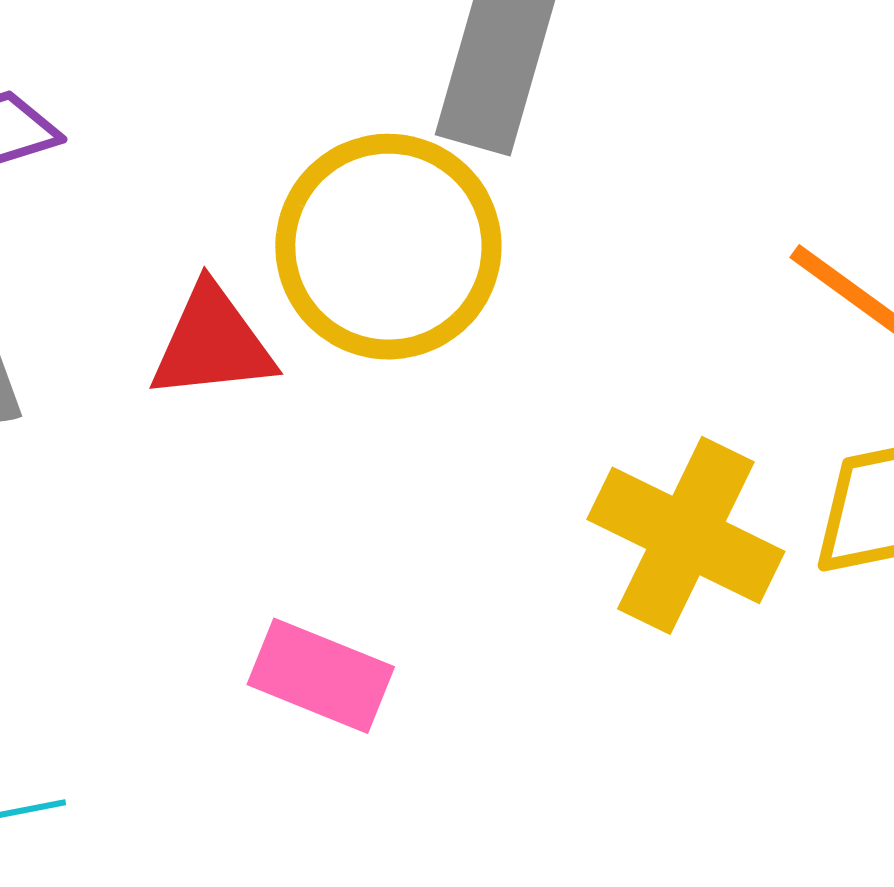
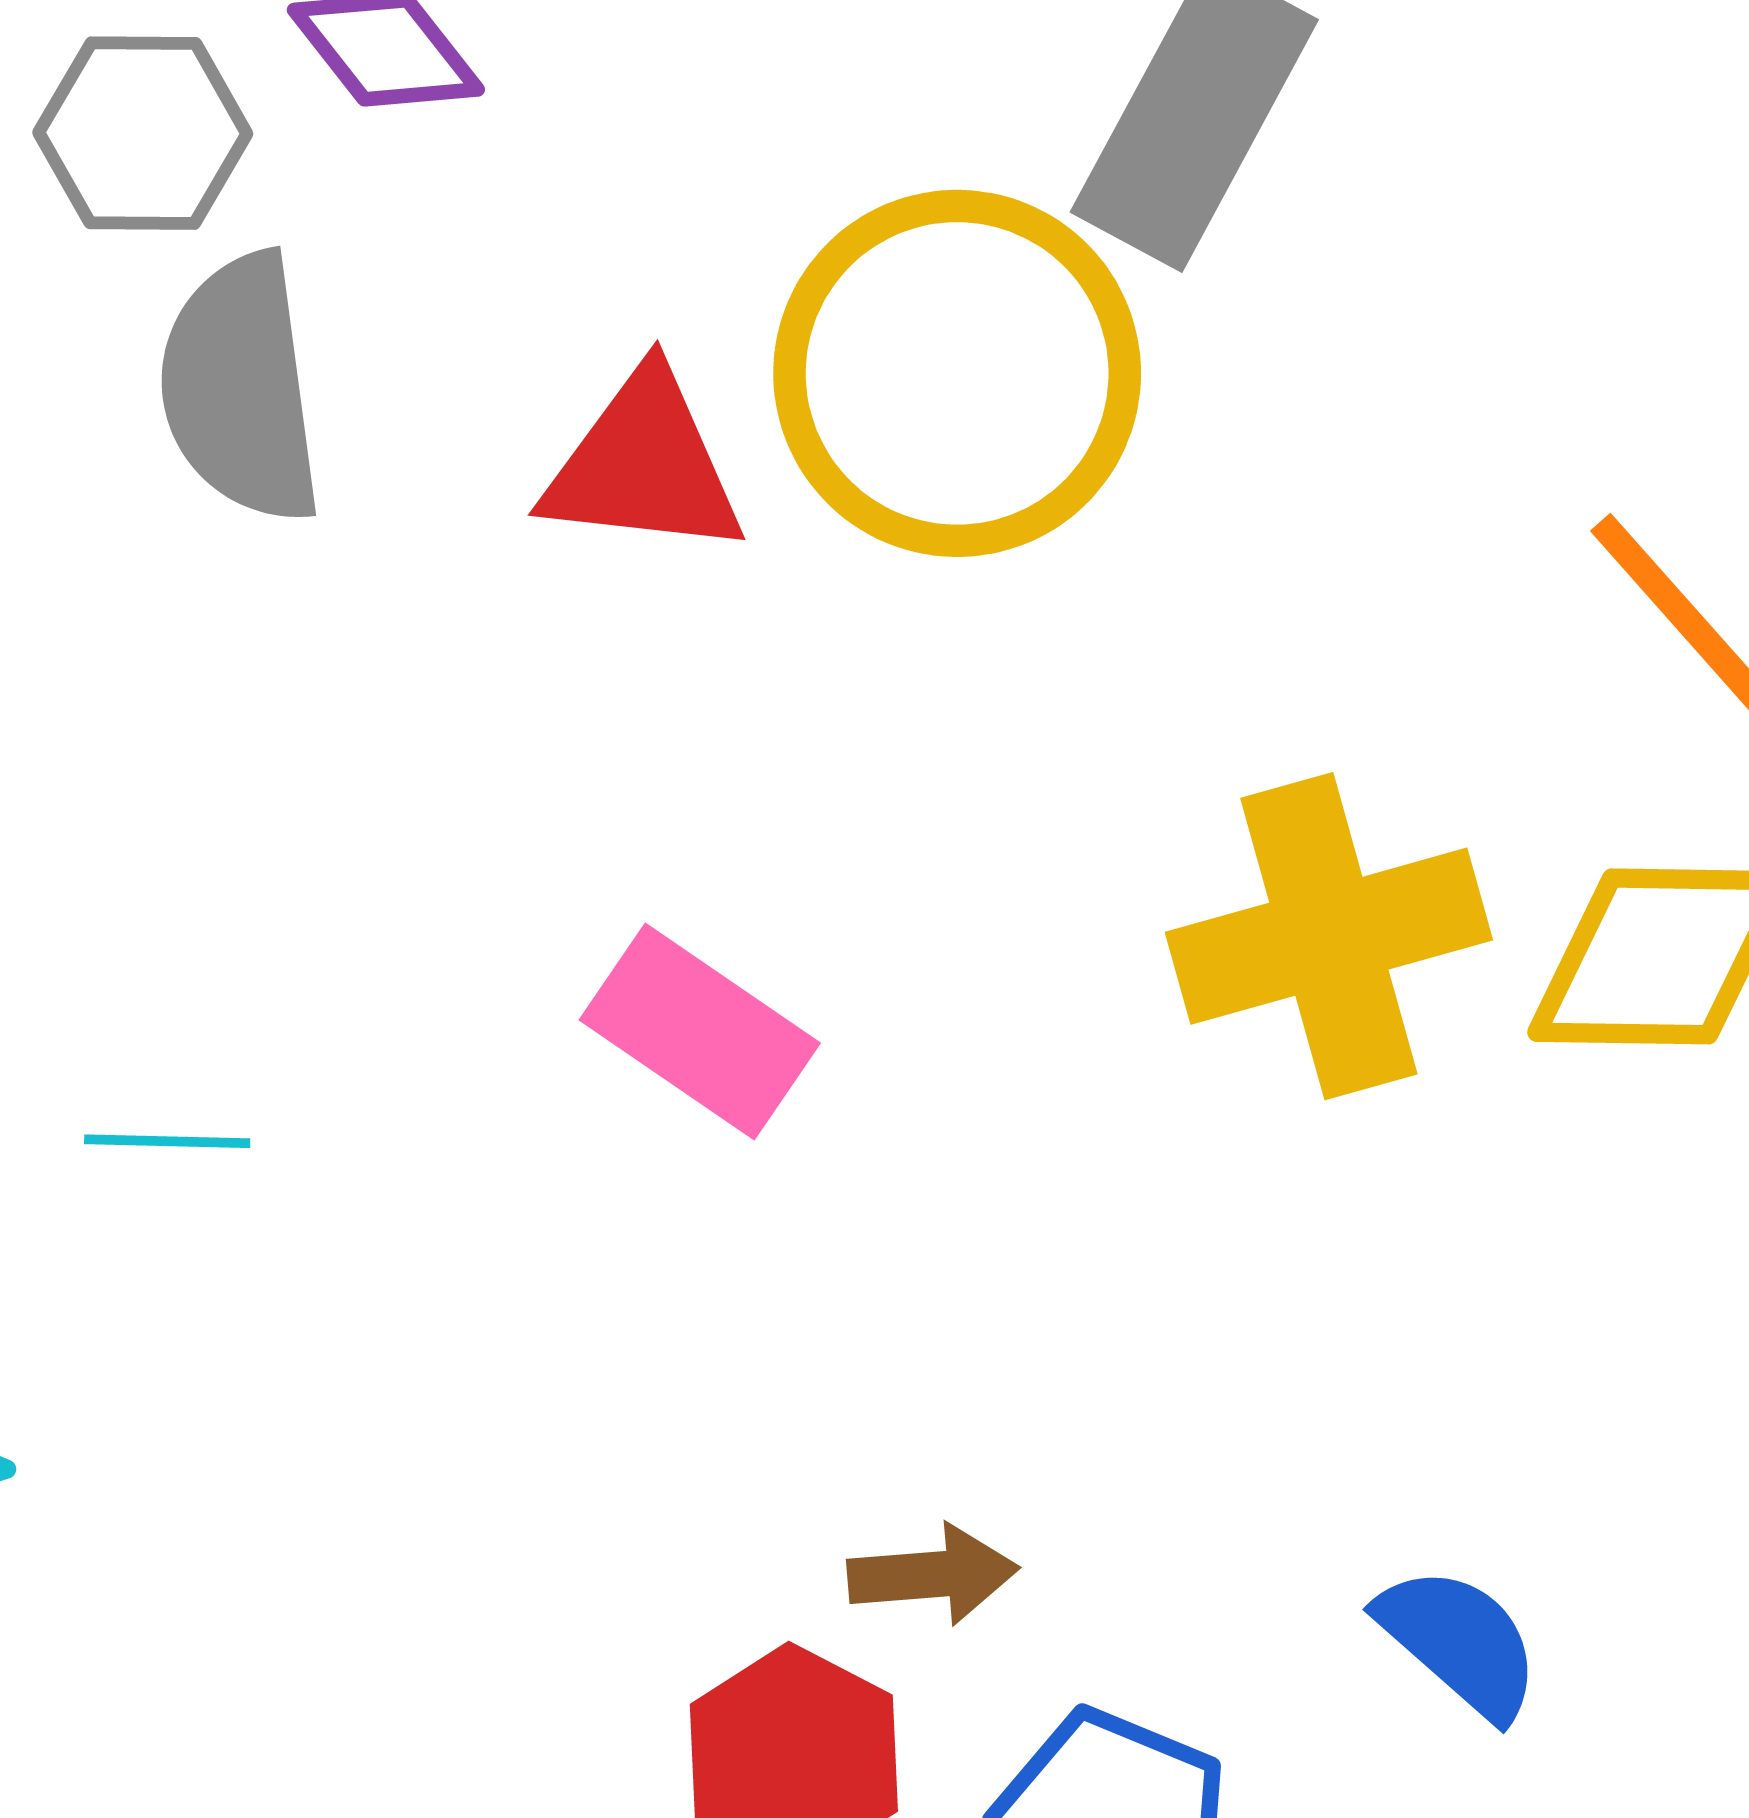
yellow cross: (686, 535) -> (1329, 936), turned 36

